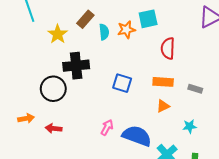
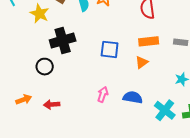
black circle: (53, 89) -> (45, 67), size x0.7
orange triangle: (163, 106) -> (142, 62), moved
blue semicircle: (137, 136) -> (133, 97), size x0.7

